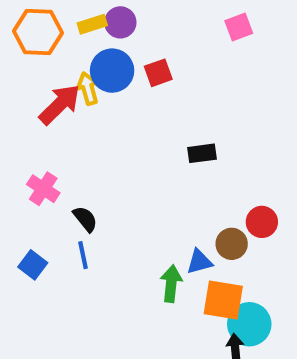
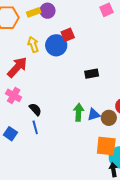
blue circle: (112, 71) -> (56, 45), moved
red arrow: (60, 104) -> (17, 67), moved
blue triangle: (199, 262) -> (94, 115), moved
green arrow: (171, 284) -> (79, 112), moved

